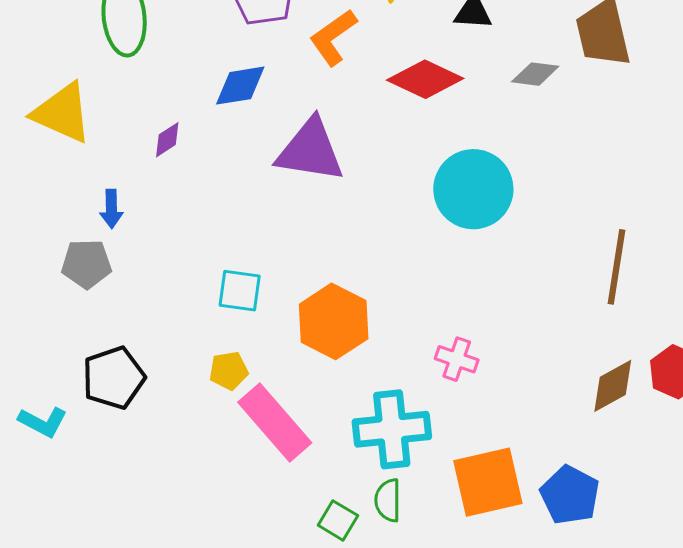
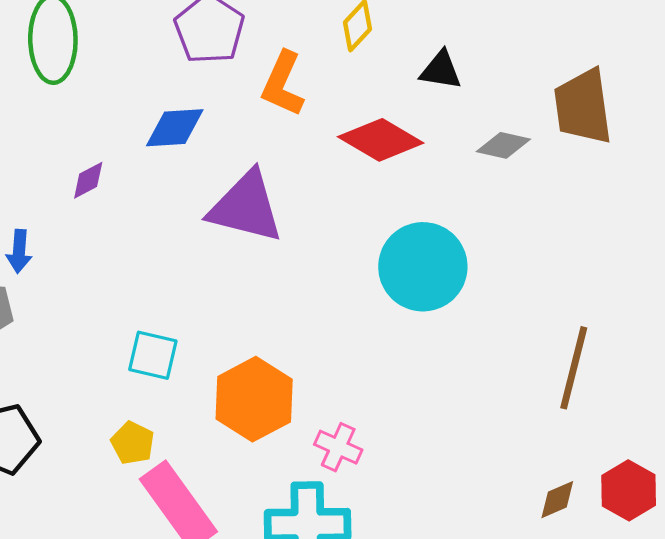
orange L-shape: (333, 37) -> (283, 84), turned -36
pink cross: (457, 359) -> (338, 447), moved
yellow pentagon: (229, 371) -> (133, 443), turned 30
brown diamond: (613, 386) -> (557, 500), size x0.7

